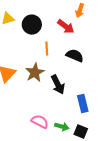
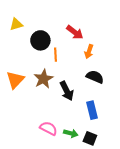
orange arrow: (80, 11) -> (89, 52), moved
black circle: (32, 25) -> (40, 40), moved
black semicircle: (75, 56) -> (95, 77), moved

